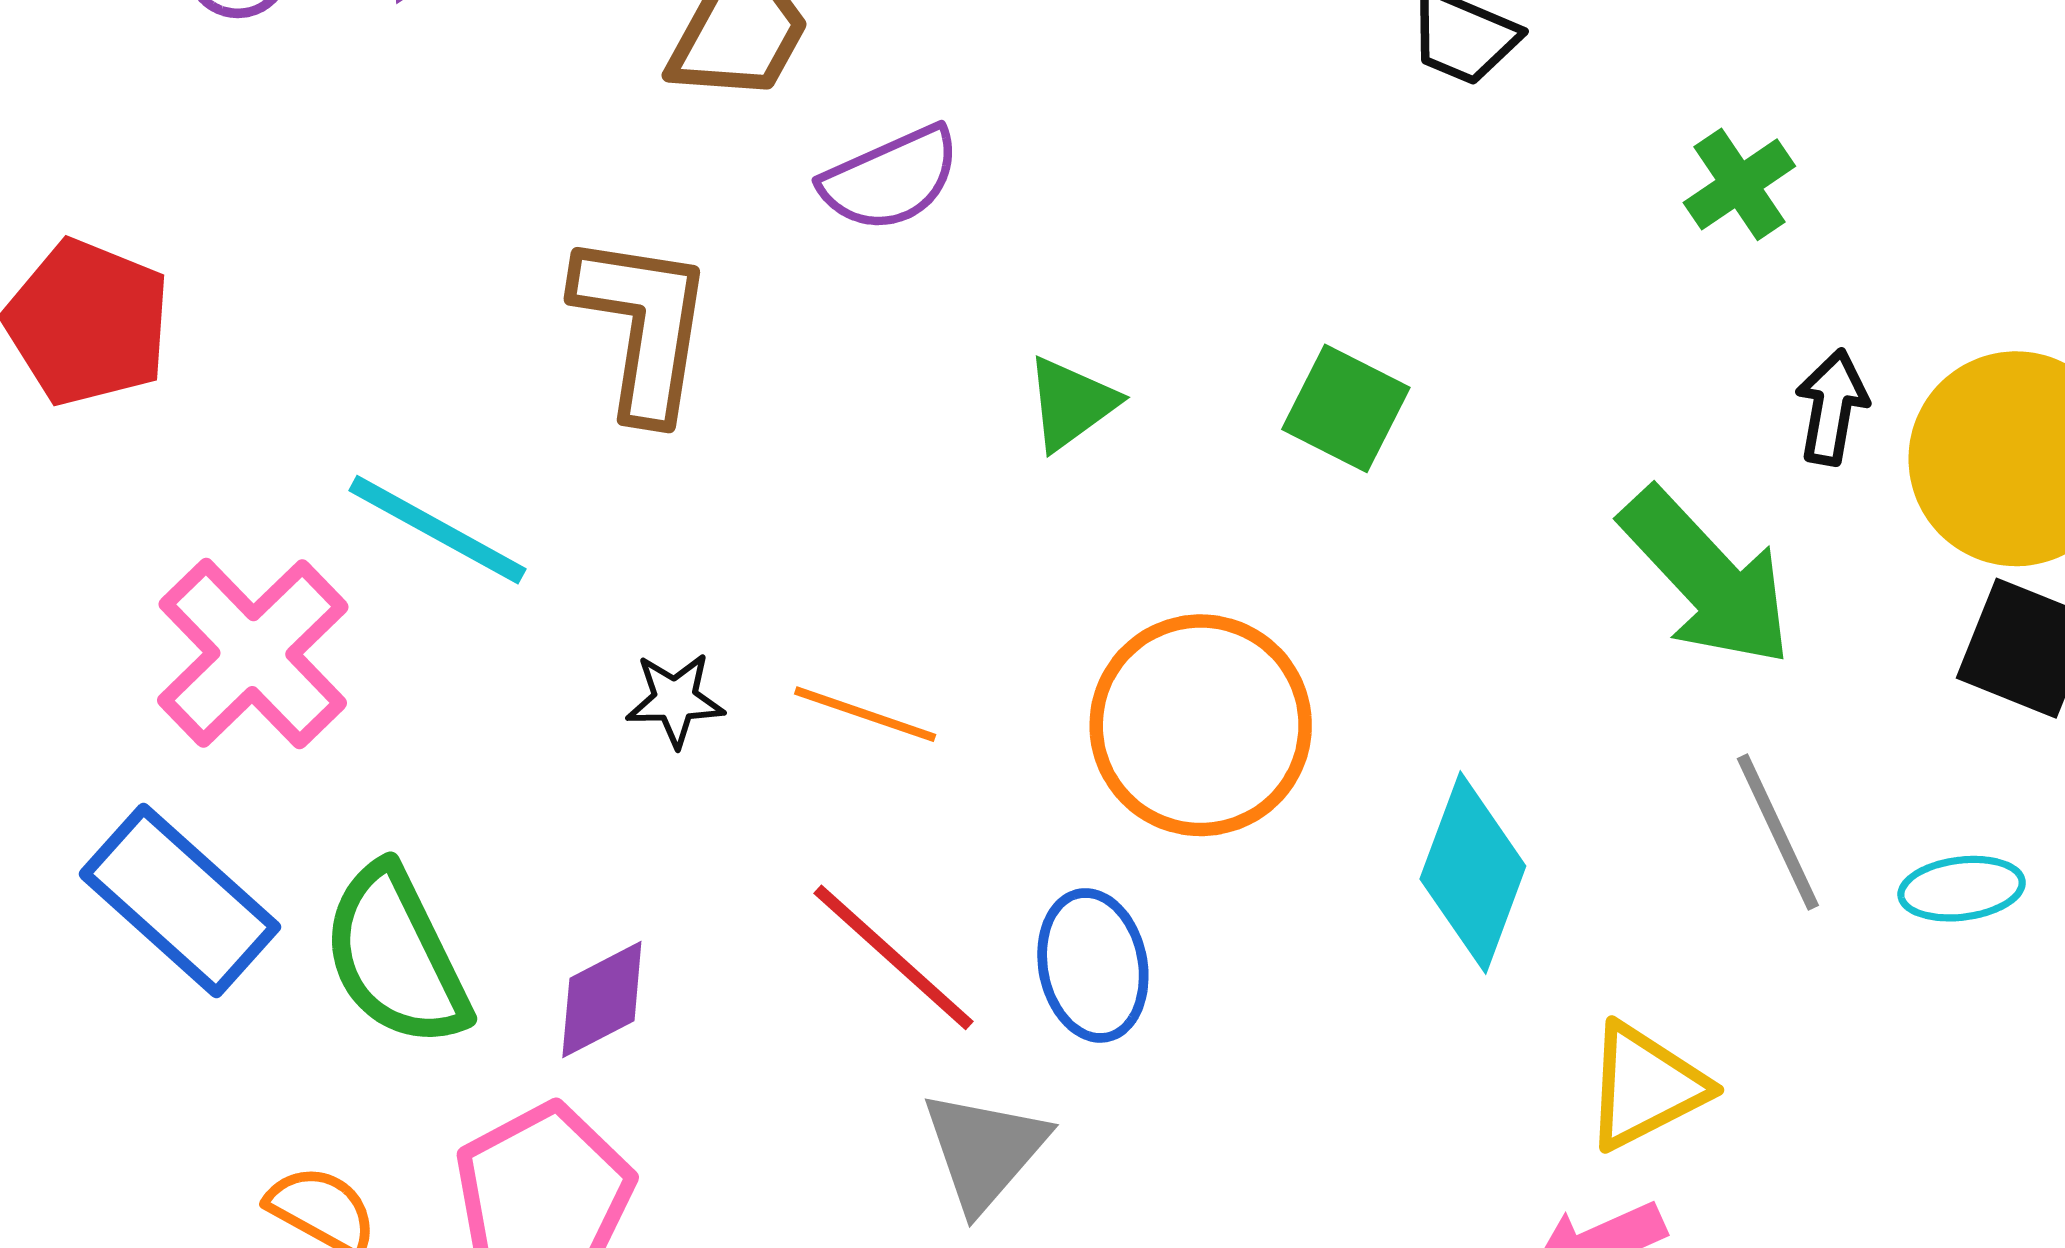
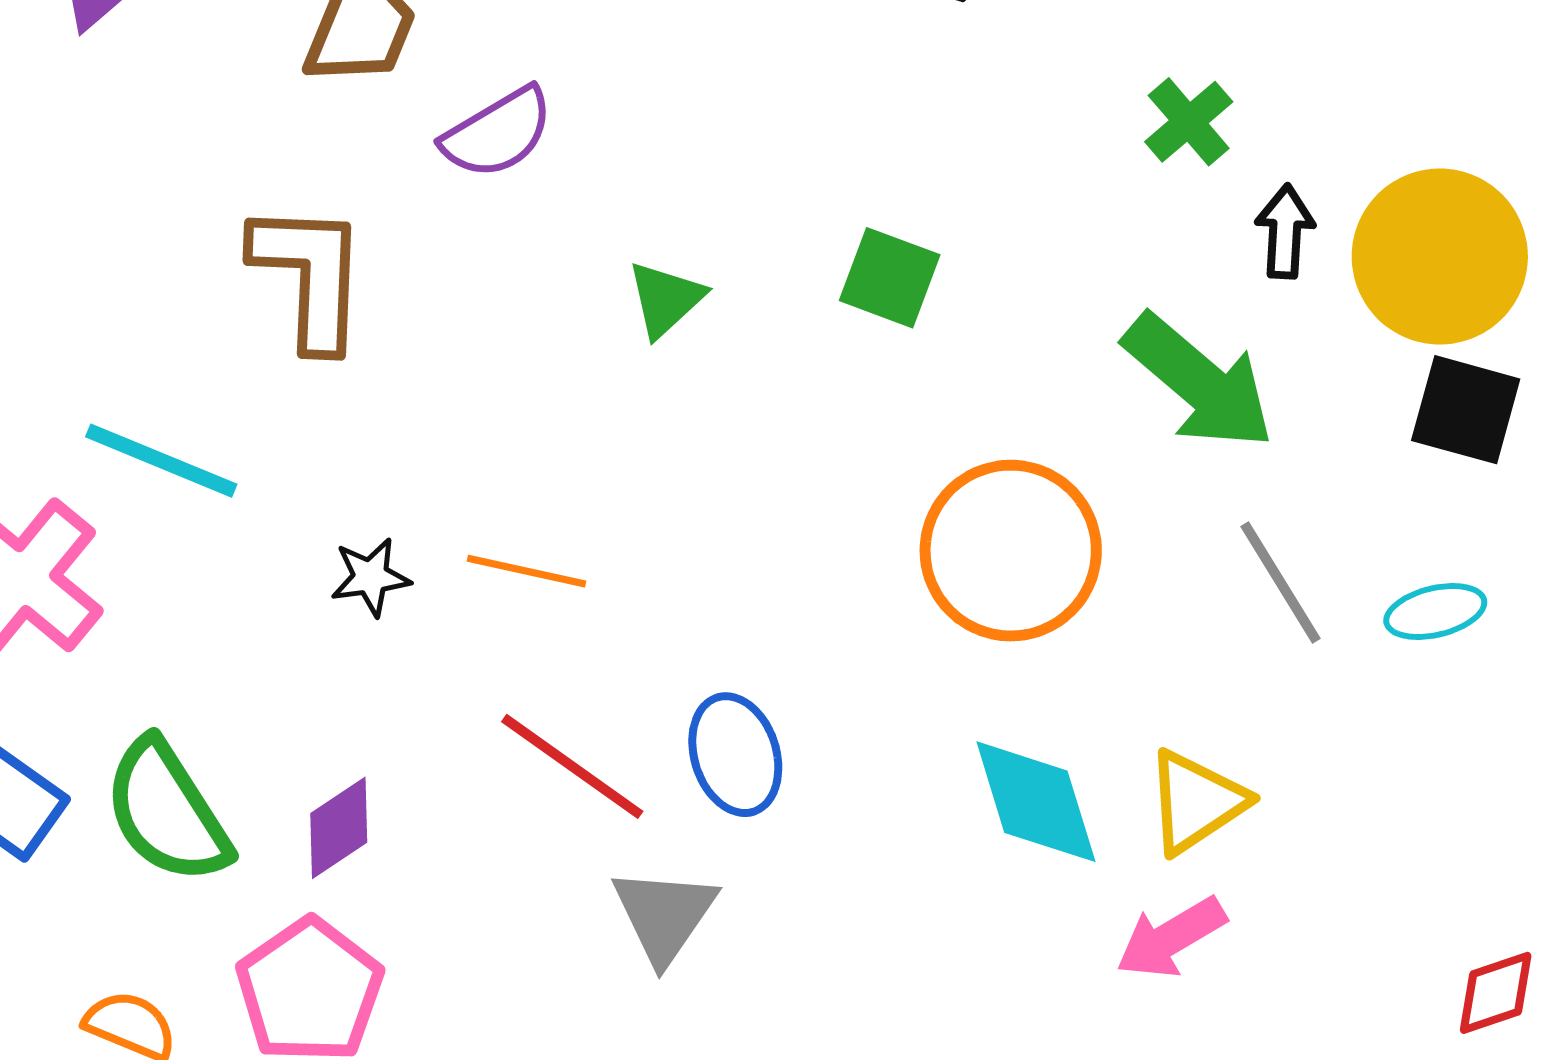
green cross: (1739, 184) -> (1189, 122), moved
orange circle: (1201, 725) -> (1011, 551), moved
cyan diamond: (1473, 873) -> (1036, 802), moved, turned -31

